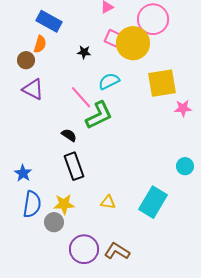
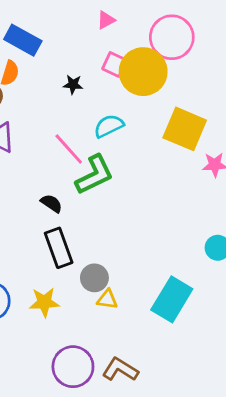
yellow square: (162, 83) -> (185, 129), turned 32
gray circle: (54, 222) -> (94, 278), moved

